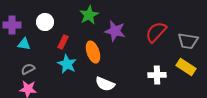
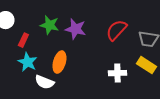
green star: (89, 15) -> (49, 25), moved, turned -30
orange ellipse: (93, 52) -> (59, 62), moved, turned 35
white semicircle: (105, 84) -> (44, 82), moved

